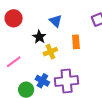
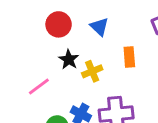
red circle: (14, 18) -> (59, 24), moved
black star: (39, 37) -> (69, 59), moved

